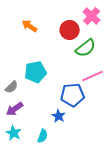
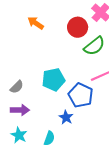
cyan pentagon: (36, 72) -> (53, 80), moved
blue pentagon: (73, 95) -> (81, 95), turned 30
purple arrow: (15, 109) -> (20, 110), turned -144

